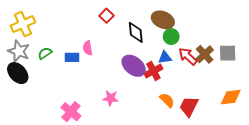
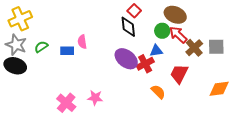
red square: (106, 16) -> (134, 11), moved
brown ellipse: (163, 20) -> (175, 15), moved
red arrow: (188, 56) -> (178, 35), moved
black ellipse: (18, 73) -> (15, 66), turned -30
pink star: (111, 98) -> (95, 98), moved
red trapezoid: (189, 106) -> (179, 74), moved

